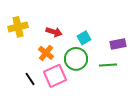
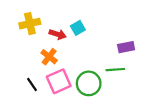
yellow cross: (18, 27) -> (30, 24), moved
cyan square: (84, 38) -> (78, 28), moved
green circle: (76, 59) -> (89, 83), moved

